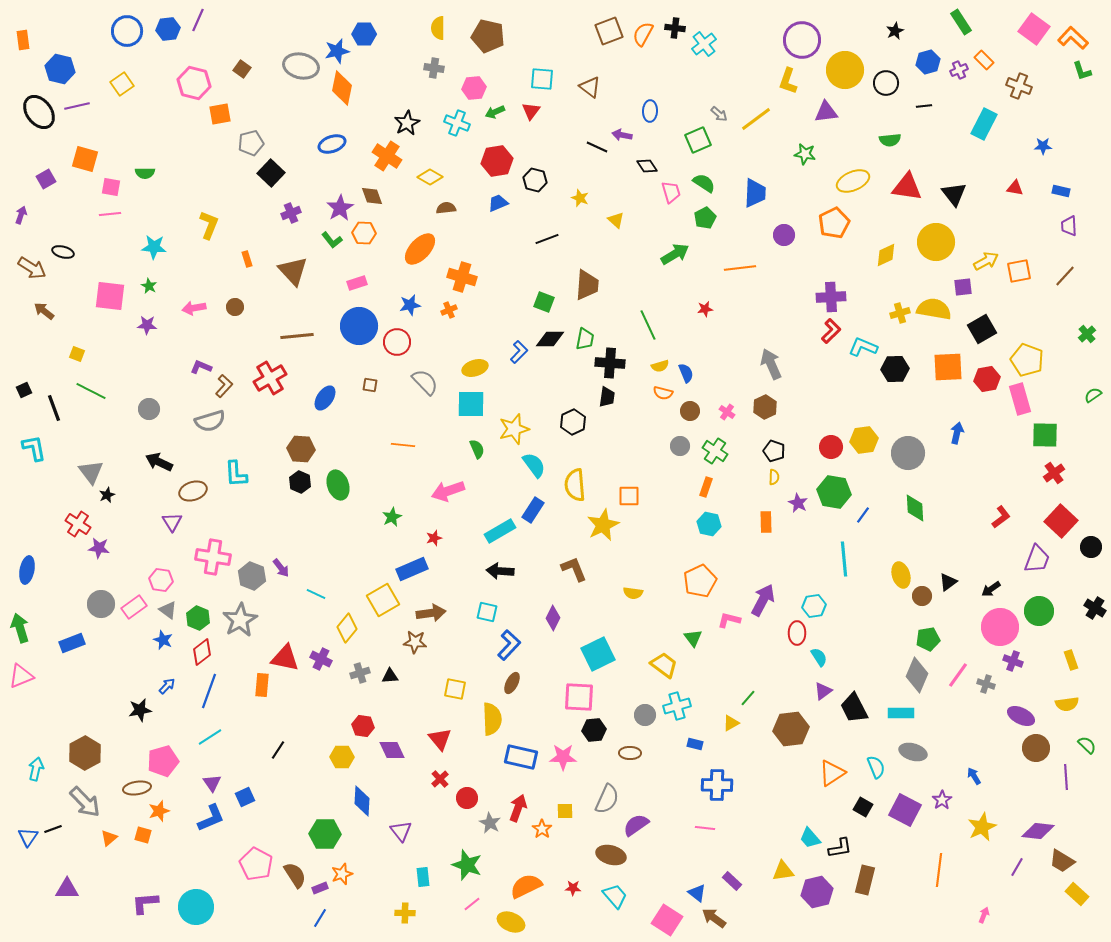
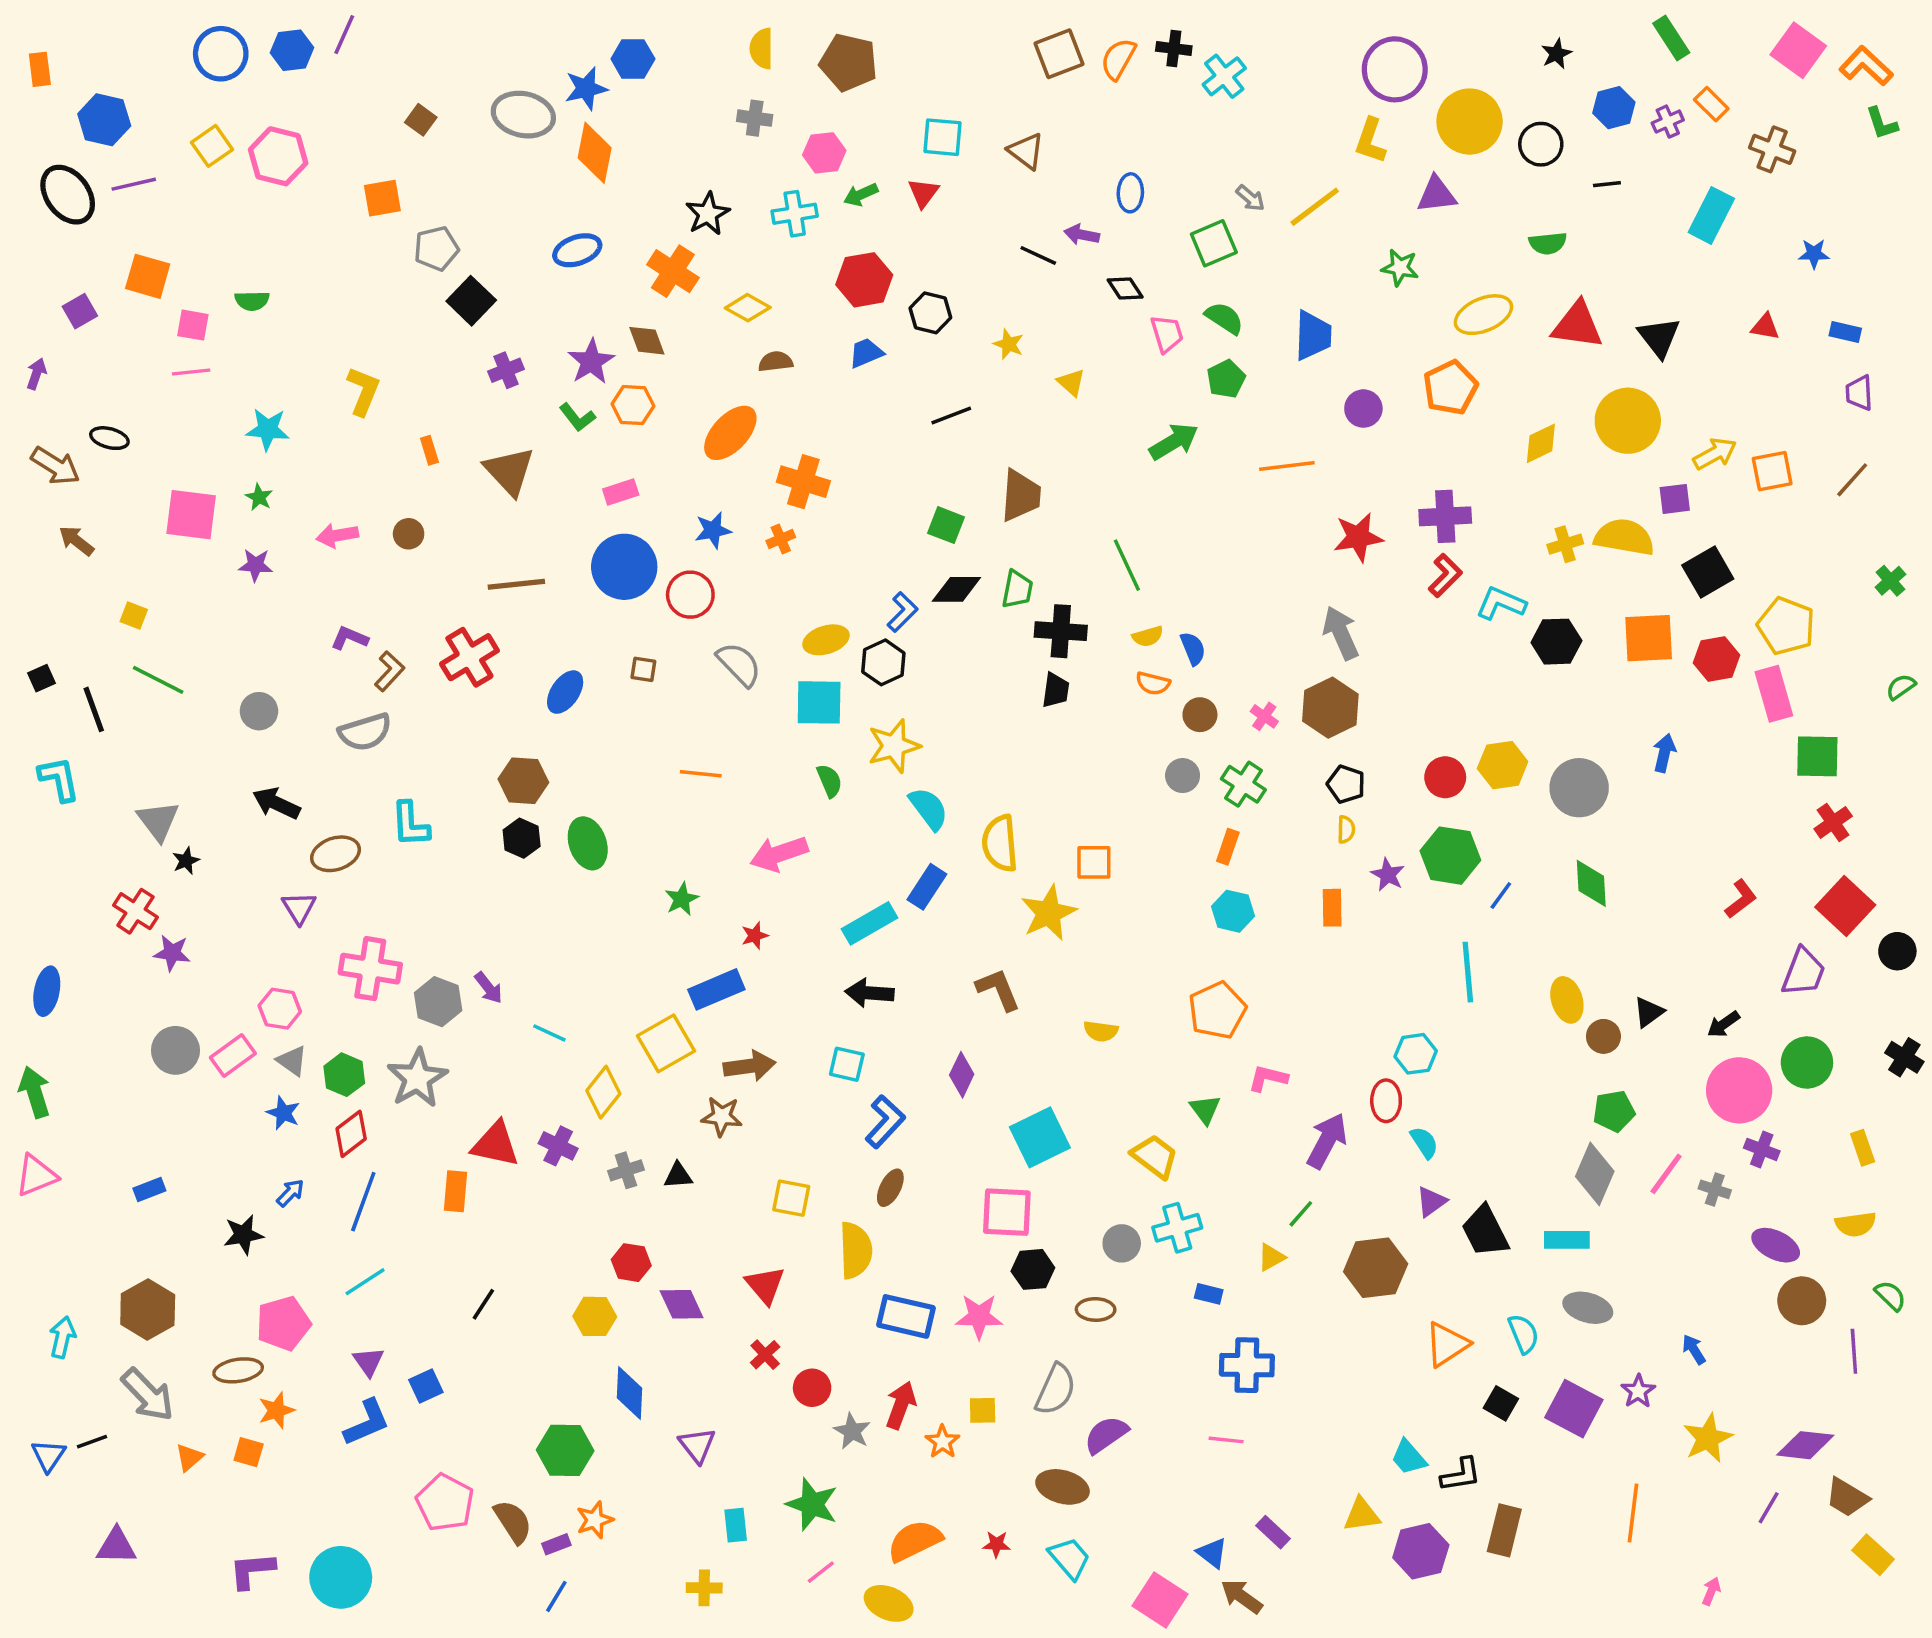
pink hexagon: (194, 83) -> (278, 156), moved
cyan cross: (457, 123) -> (795, 214), turned -30
red star: (705, 309) -> (1358, 537), moved, size x1.8
brown hexagon: (765, 407) -> (1330, 708), size x1.4
black hexagon: (573, 422) -> (883, 662), moved
purple arrow: (763, 600) -> (1327, 1141), moved
blue rectangle: (72, 643) -> (149, 1189), moved, size x0.7

